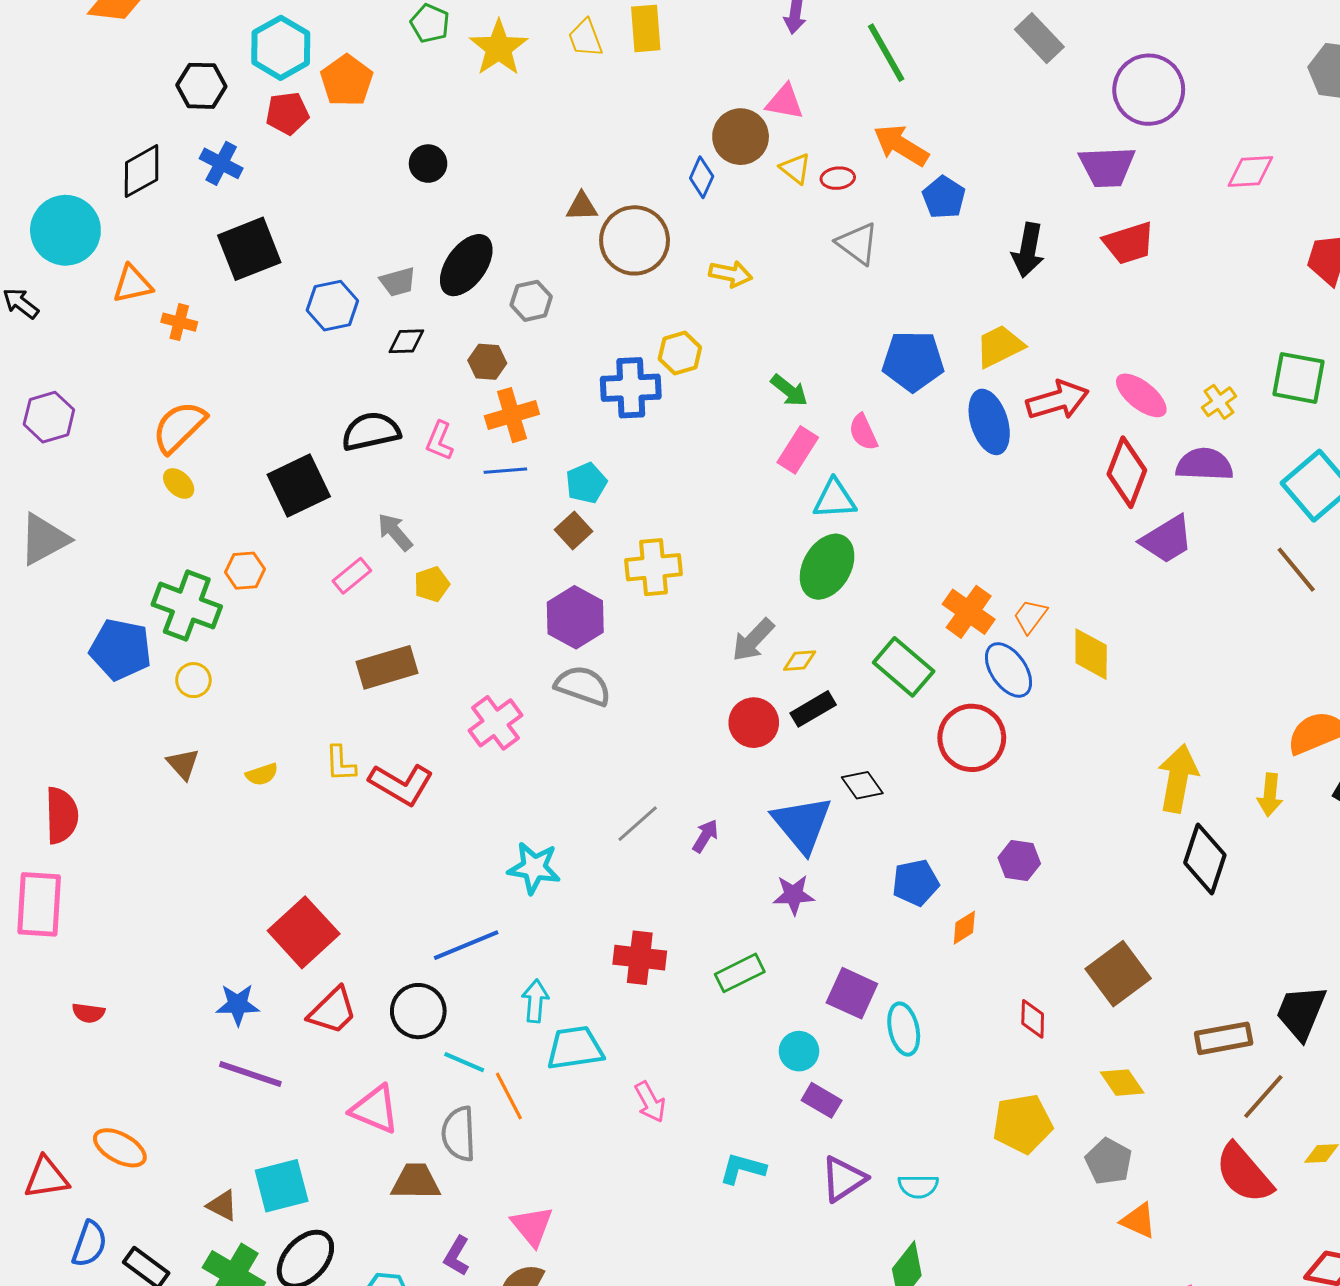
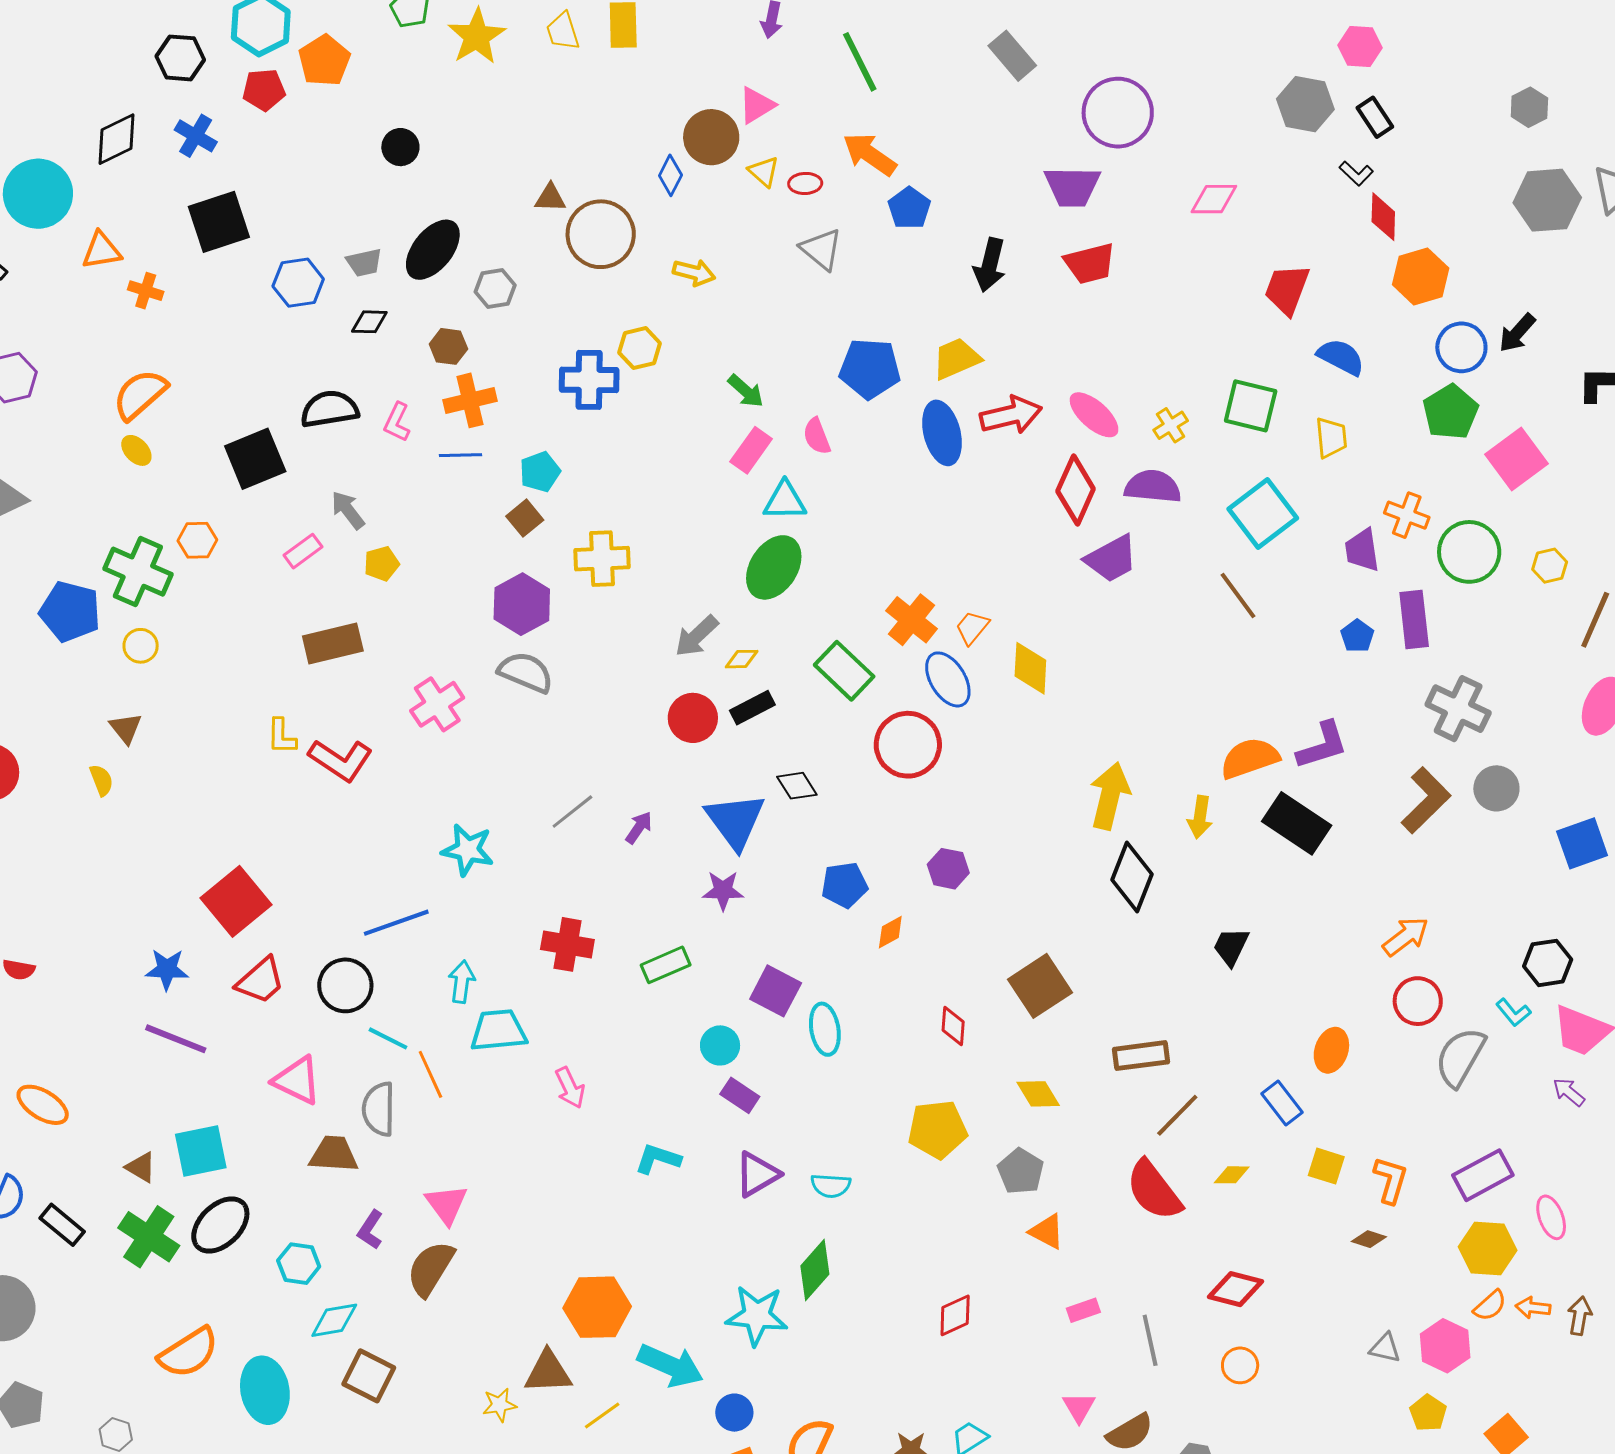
pink triangle: (785, 102) -> (757, 105), turned -45
yellow semicircle: (262, 774) -> (101, 780), moved, turned -96
black trapezoid: (1301, 1012) -> (1231, 947), moved, size x0.7

